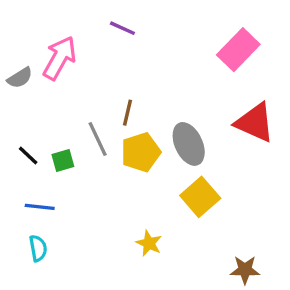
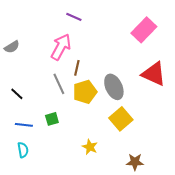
pink arrow: (60, 58) -> (61, 47), moved
green square: (63, 161) -> (52, 119), moved
brown star: (245, 270) -> (135, 162), moved

